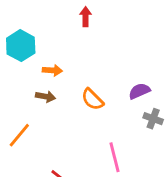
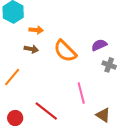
orange semicircle: (92, 99) -> (65, 51), size x1.4

